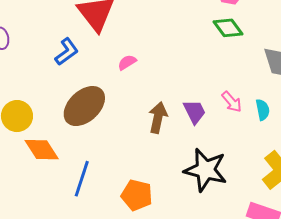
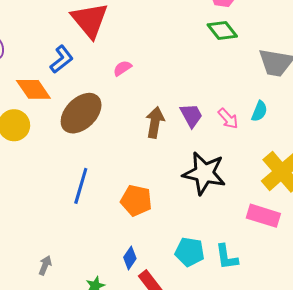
pink arrow: (232, 102) -> (228, 119), moved
cyan semicircle: (263, 110) -> (259, 111), turned 35
orange diamond: (42, 150) -> (33, 89), moved

